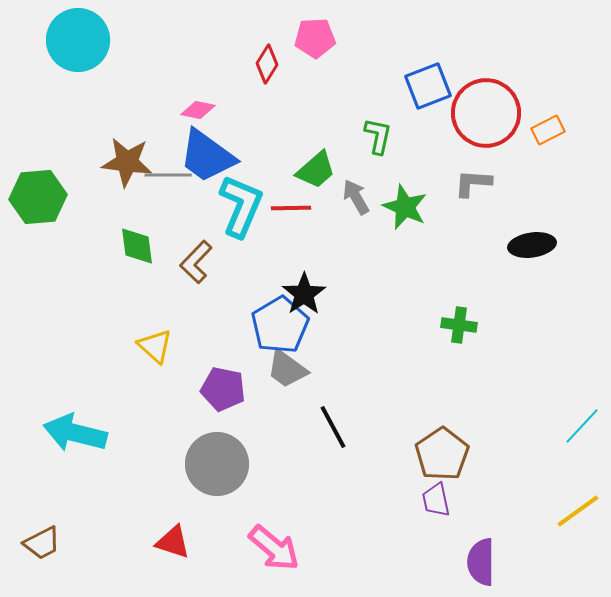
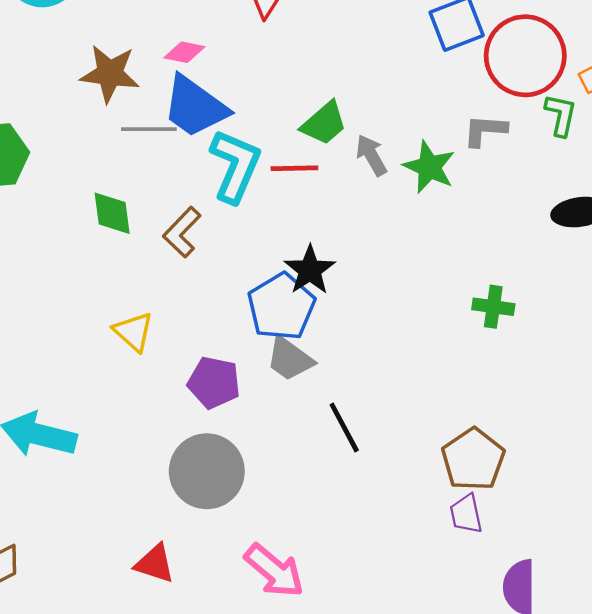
green L-shape: (378, 136) -> (561, 115), moved
brown star: (127, 162) -> (110, 74), moved
gray L-shape: (473, 183) -> (485, 130), moved

